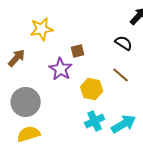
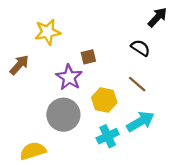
gray circle: (26, 102) -> (63, 115), moved
cyan arrow: (124, 124) -> (140, 121), moved

